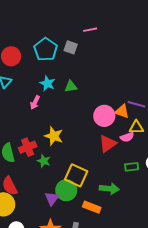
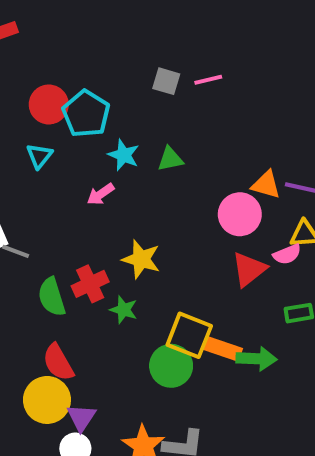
pink line: (90, 30) -> (208, 80), moved
cyan pentagon: (46, 49) -> (86, 114), moved
pink arrow: (35, 102) -> (101, 194), turned 32
orange triangle: (122, 111) -> (266, 185), moved
purple triangle: (52, 198) -> (81, 418), moved
orange rectangle: (92, 207) -> (223, 349), moved

